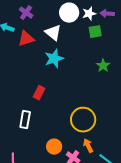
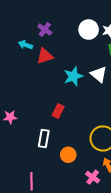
white triangle: (53, 33) -> (99, 74), moved
orange circle: (54, 147) -> (68, 155), moved

